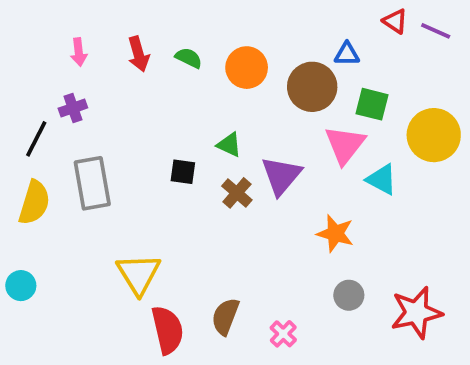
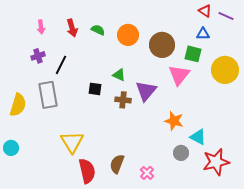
blue triangle: (347, 54) -> (203, 34), moved
black line: (36, 139) -> (61, 65), moved
cyan triangle: (382, 179) -> (198, 137), moved
brown cross: (237, 193) -> (123, 100), turned -35

